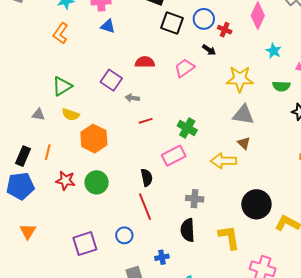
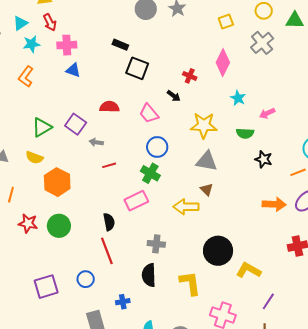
blue circle: (204, 19) -> (157, 147), moved
pink trapezoid: (185, 68) -> (149, 113), turned -95
green triangle: (62, 86) -> (42, 127), moved

